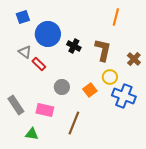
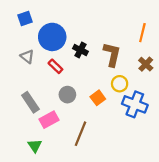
orange line: (116, 17) -> (142, 33), moved
red rectangle: (39, 64) -> (55, 66), moved
gray rectangle: (16, 105) -> (30, 102), moved
pink rectangle: (45, 110) -> (49, 120), turned -42
green triangle: (32, 134) -> (35, 146), turned 48

